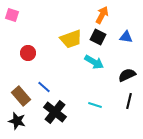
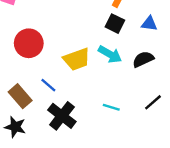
yellow trapezoid: (71, 39) -> (77, 59), moved
red circle: (28, 53) -> (29, 43), size x1.5
black semicircle: (127, 75) -> (143, 59), moved
black line: (129, 101) -> (153, 102), turned 35

